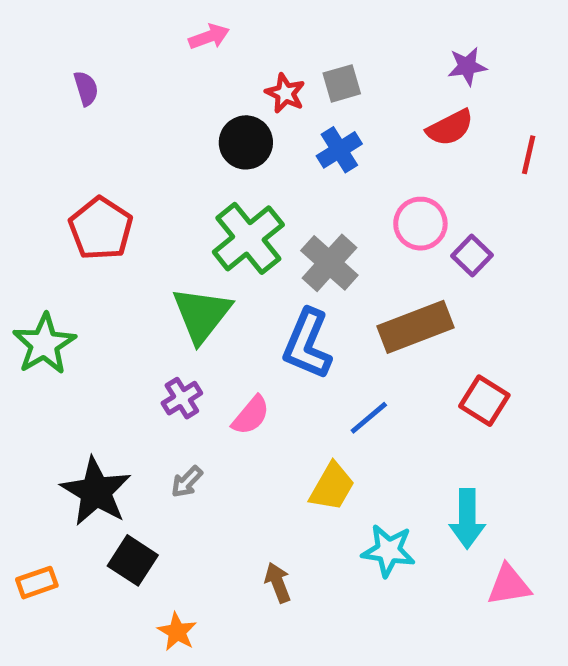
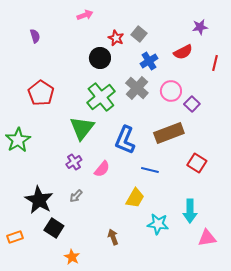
purple star: (467, 66) -> (200, 27), moved
gray square: (342, 83) -> (139, 34), turned -35
blue cross: (339, 150) -> (149, 61), moved
gray cross: (329, 263) -> (137, 88), moved
blue line: (369, 418) -> (150, 170), turned 54

